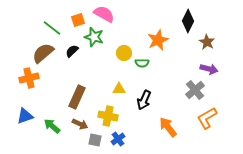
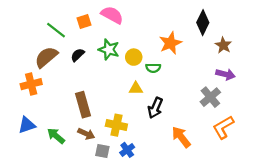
green star: (94, 37) -> (109, 50), moved
yellow triangle: (119, 89) -> (136, 88), moved
brown rectangle: (77, 97) -> (83, 105), turned -40

